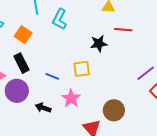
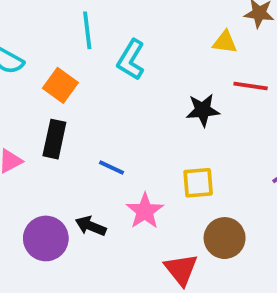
black rectangle: (21, 63) -> (54, 139), turned 36
yellow square: (82, 69) -> (198, 183), moved
purple circle: (17, 91) -> (46, 238), moved

